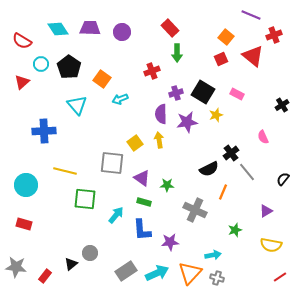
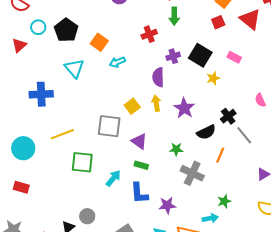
purple star: (187, 122) -> (184, 108), moved, turned -30
yellow line: (65, 171) -> (62, 134), turned -35
green star: (167, 185) -> (176, 149), moved
green star: (235, 230) -> (224, 201), moved

